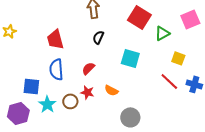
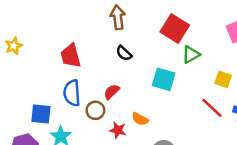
green triangle: (162, 33) -> (191, 55), moved
black semicircle: (98, 37) -> (124, 53), turned -72
red star: (87, 92) -> (118, 130), moved
brown circle: (70, 101) -> (95, 110), moved

